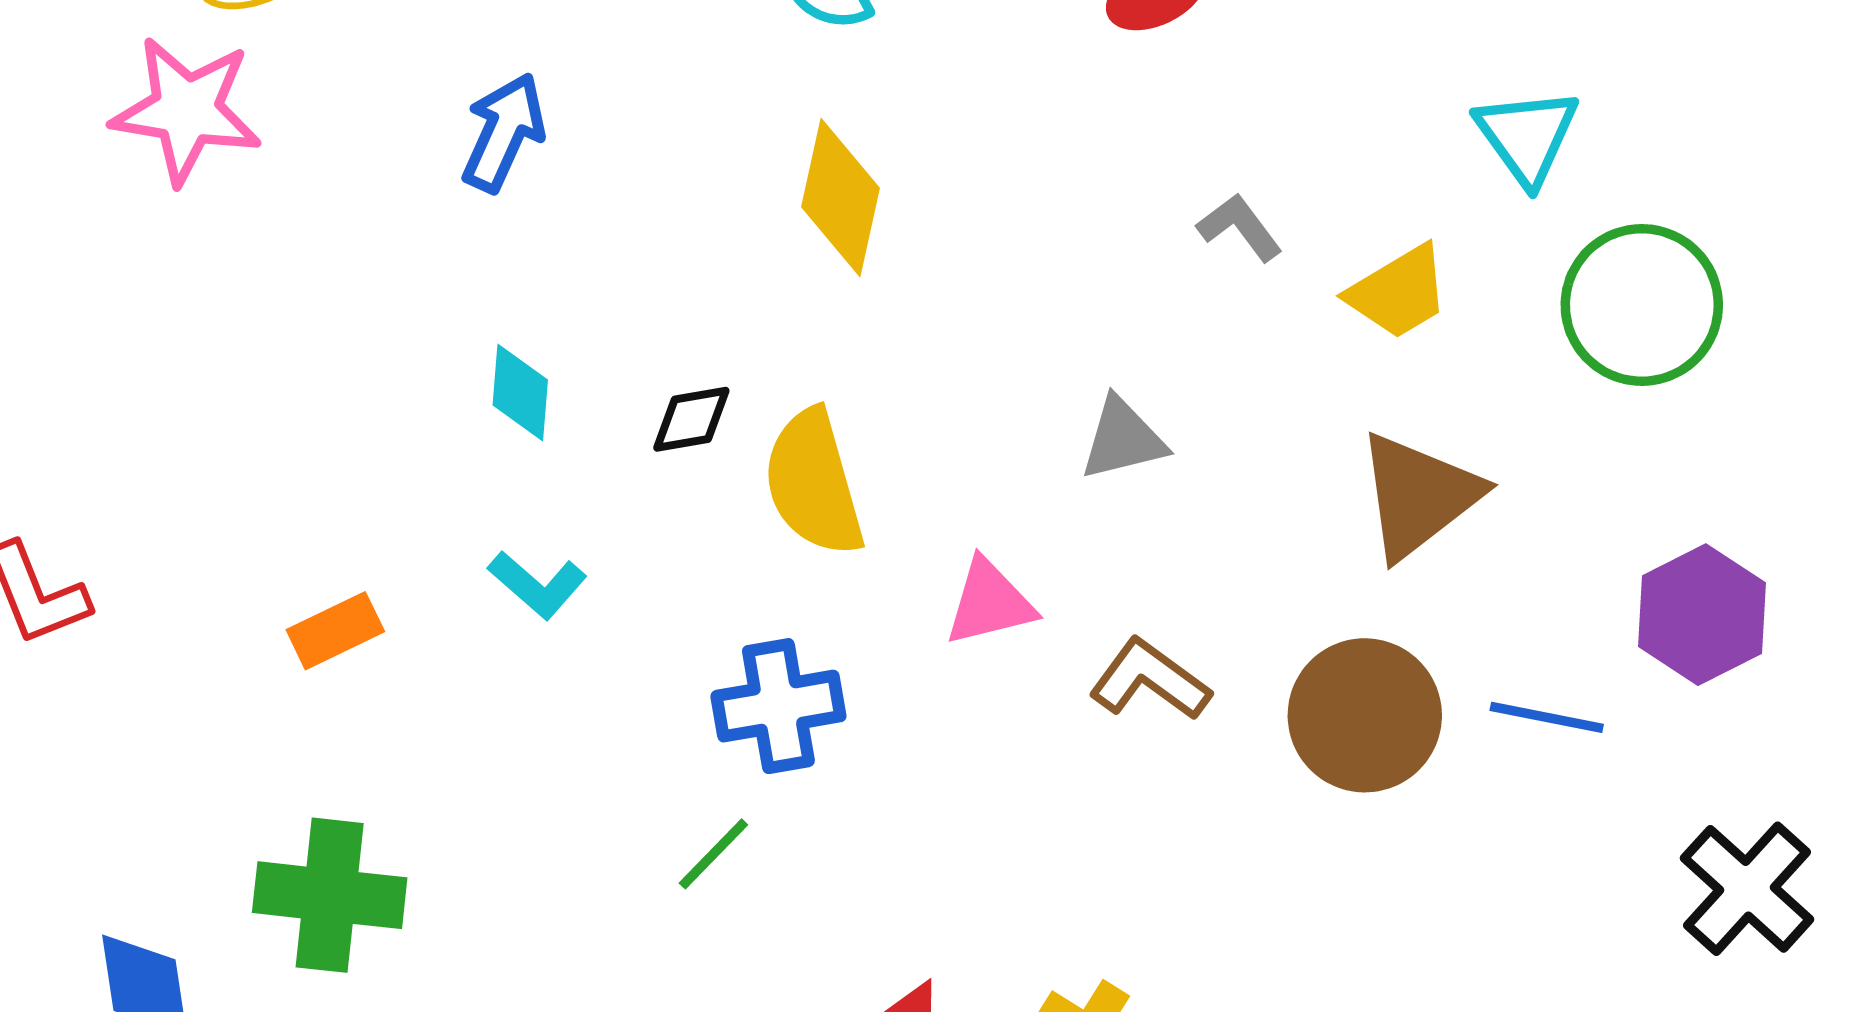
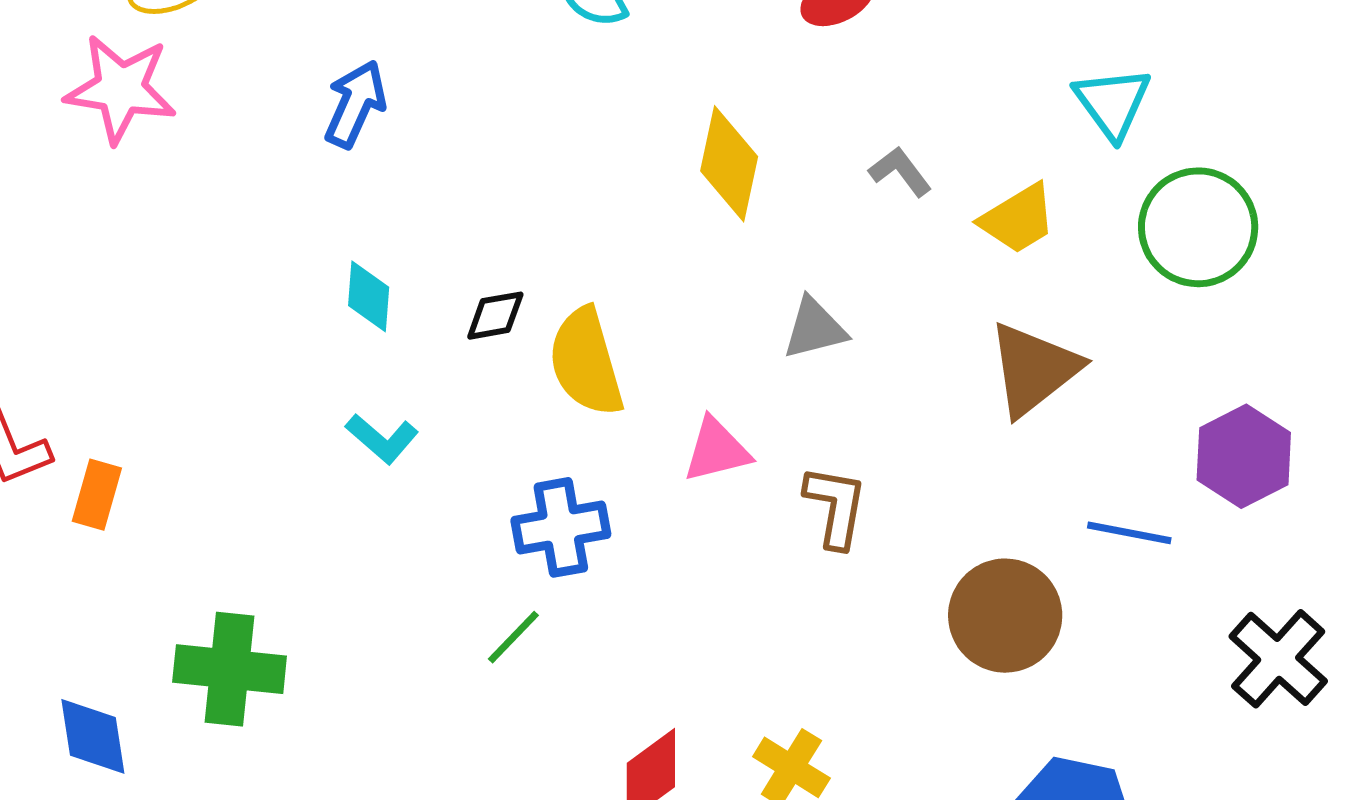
yellow diamond: (840, 198) -> (729, 164), moved
orange rectangle: (335, 631) -> (97, 495), moved, turned -48
brown L-shape: (1150, 680) -> (835, 507), turned 64
brown circle: (1365, 715) -> (1005, 616), moved

